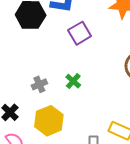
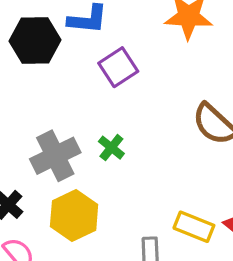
gray cross: (39, 84) -> (55, 156), size x1.8

